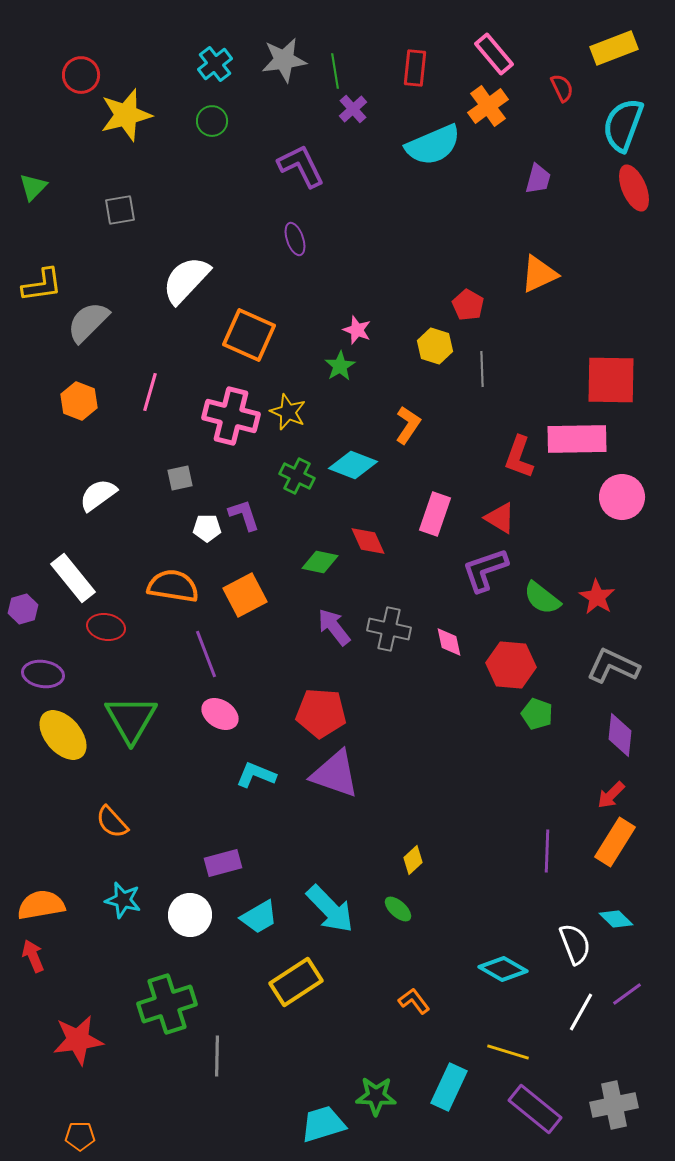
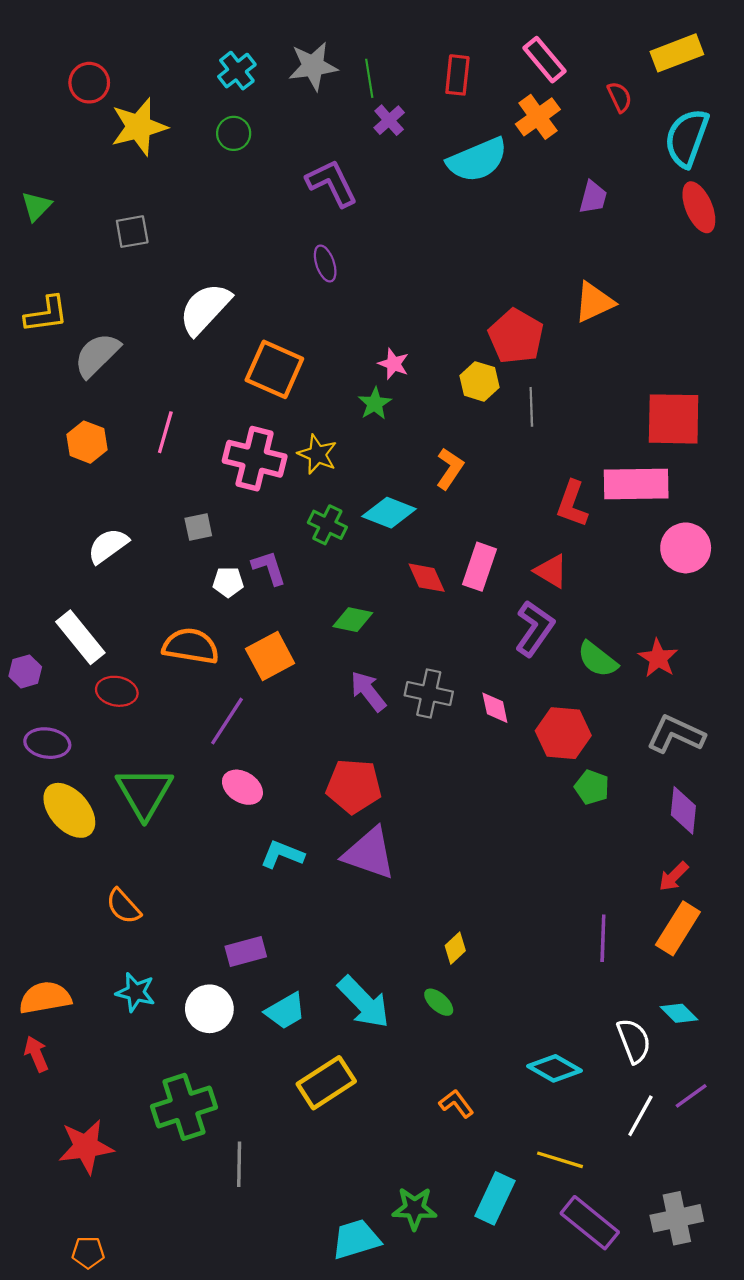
red pentagon: (468, 305) -> (516, 336), size x1.6
red diamond: (368, 541) -> (427, 578), moved
purple L-shape: (485, 570) -> (535, 628), turned 144
purple line: (206, 654) -> (227, 721), turned 54

